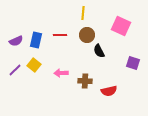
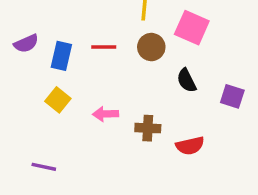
pink square: (121, 26) -> (192, 28), moved
purple semicircle: (16, 41) -> (26, 43), moved
black semicircle: (99, 51) -> (187, 80), moved
purple line: (15, 70) -> (44, 167), moved, turned 56

